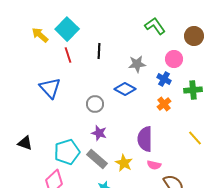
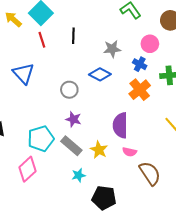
orange cross: (164, 104) -> (140, 90), size x1.5

